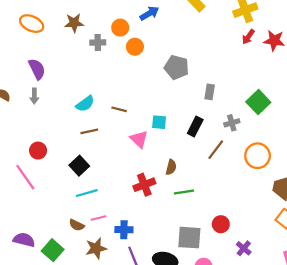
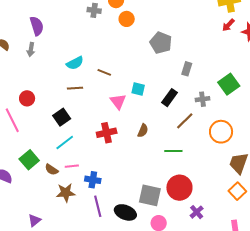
red cross: (144, 185) -> (107, 133), moved
green line: (184, 192) -> (173, 151), moved
cyan line: (87, 193) -> (65, 142), turned -30
red circle: (221, 224) -> (179, 188), size x1.6
green square: (53, 250) -> (29, 160), moved

